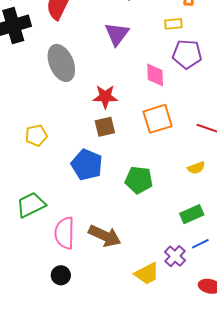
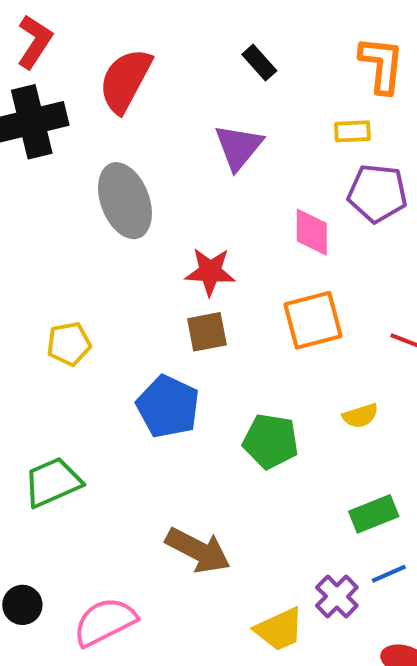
yellow semicircle: (196, 168) -> (360, 416), moved
pink semicircle: (65, 233) -> (105, 622), moved, turned 60
black circle: (61, 275) -> (22, 605), moved

